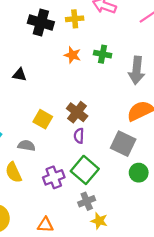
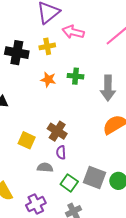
gray square: (123, 144) -> (95, 177), moved
gray semicircle: (26, 146) -> (45, 167), moved
green square: (85, 170) -> (69, 183), size x0.7
purple cross: (54, 177) -> (36, 204), moved

